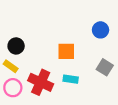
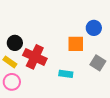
orange square: (66, 51) -> (76, 44), moved
red cross: (41, 82) -> (35, 57), moved

